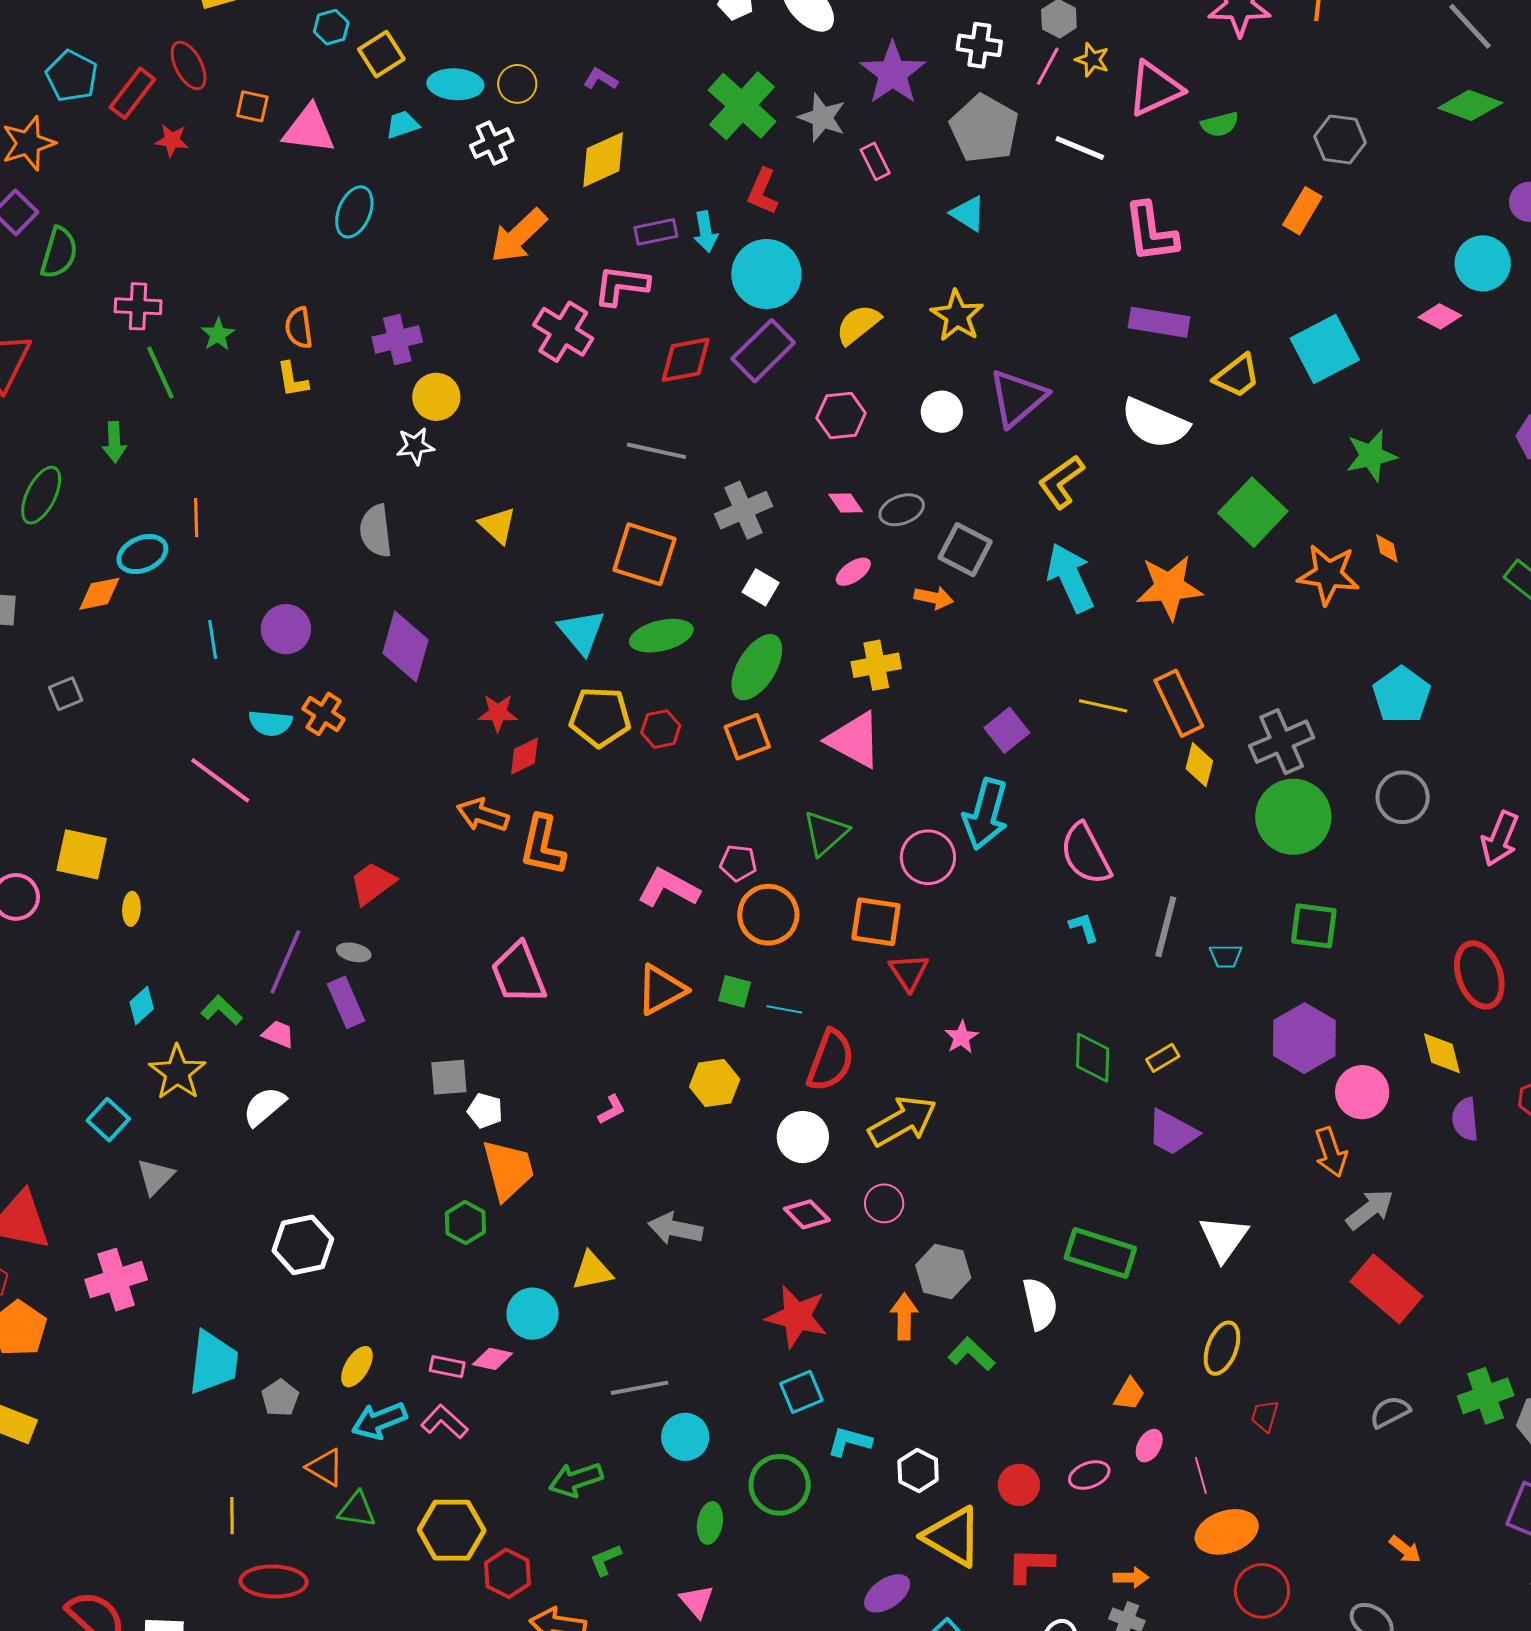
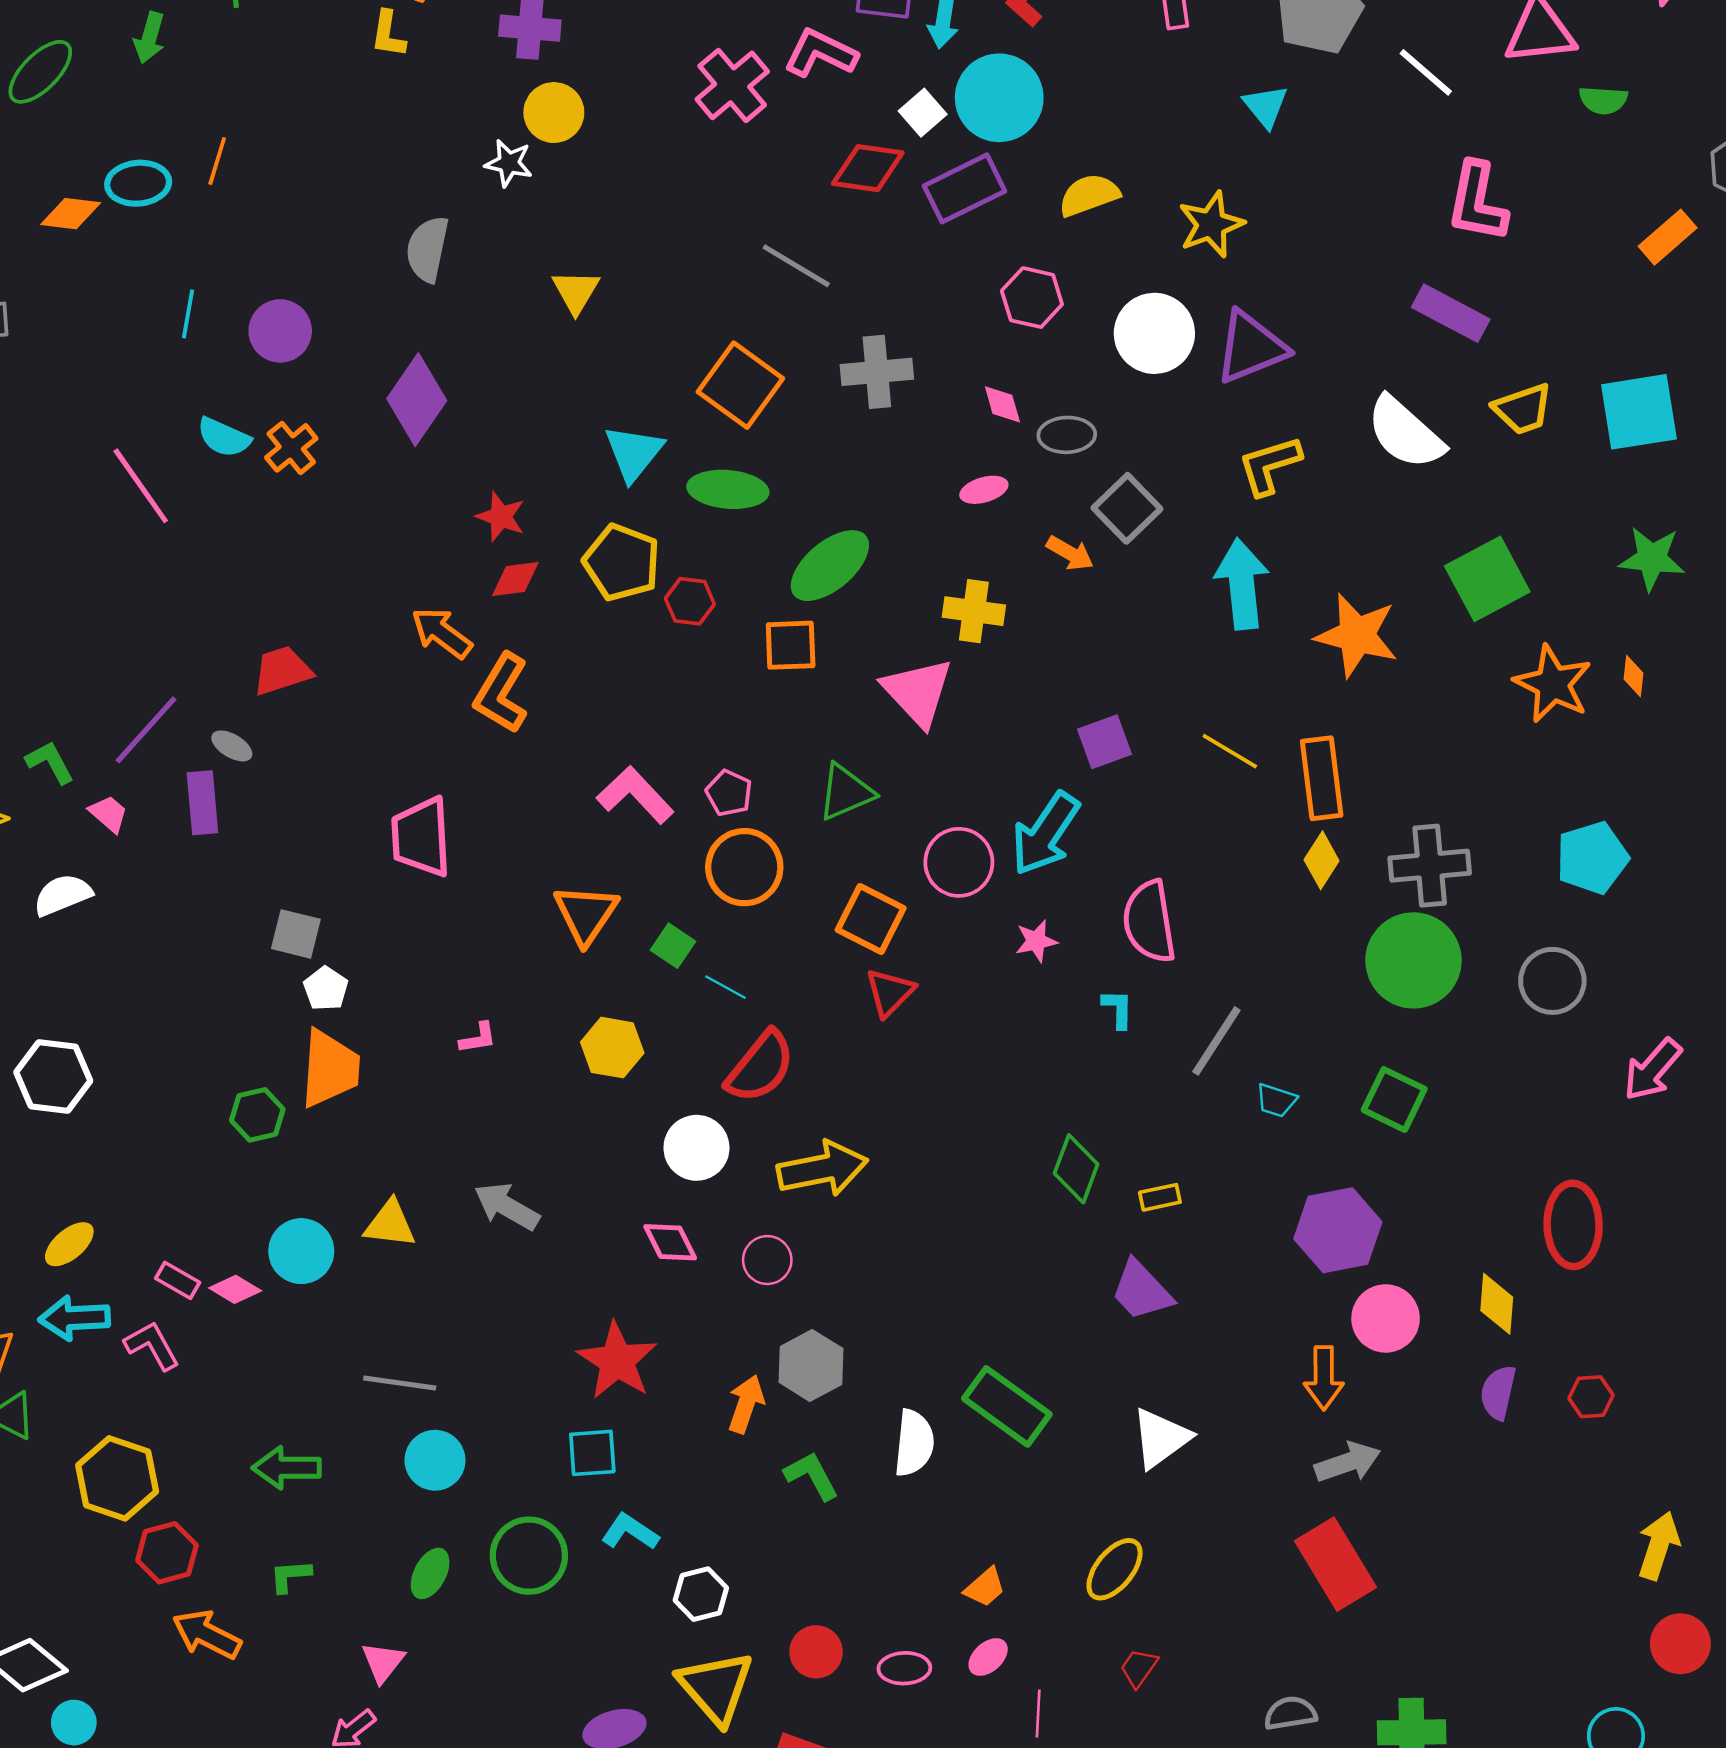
white circle: (942, 412) -> (1154, 333), size x1.5
white square: (761, 587) -> (923, 113), moved
orange triangle: (661, 990) -> (586, 914), turned -46
pink star: (961, 1037) -> (1036, 941), moved

